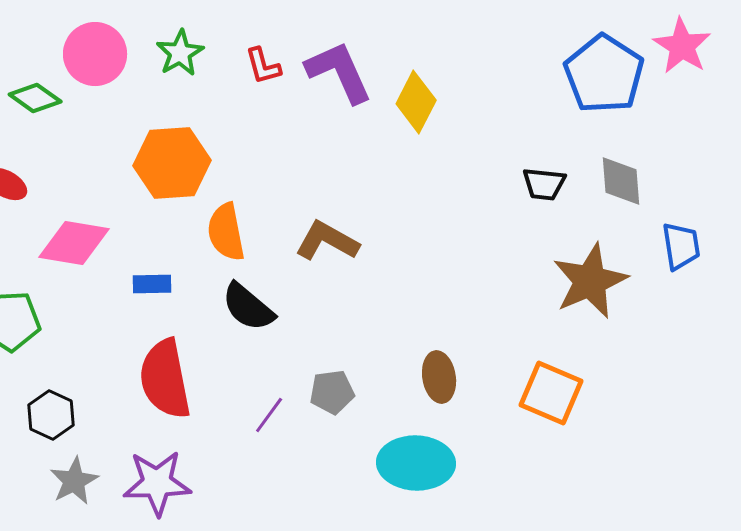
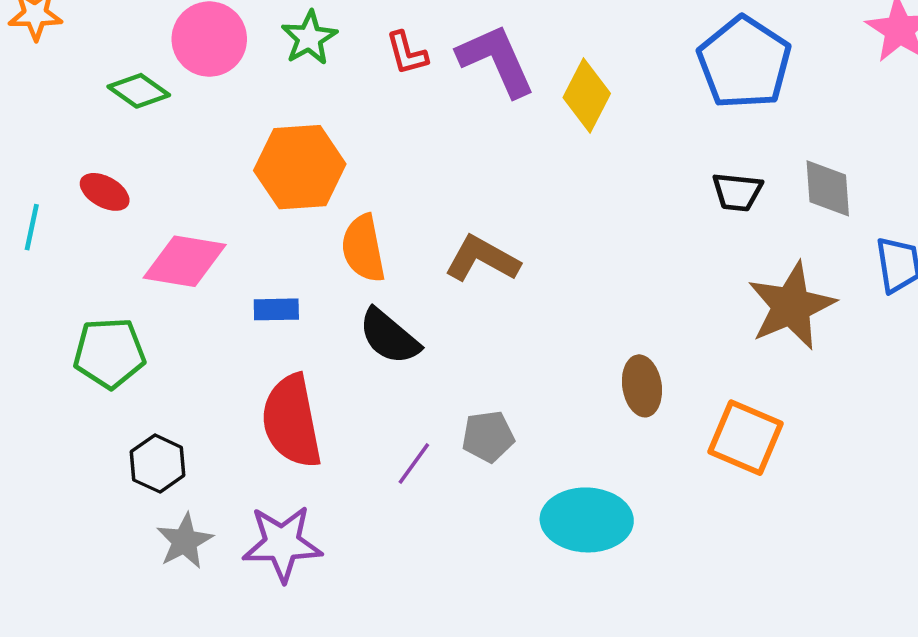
blue pentagon: (604, 74) -> (744, 63), moved
brown ellipse: (439, 377) -> (642, 386), moved

